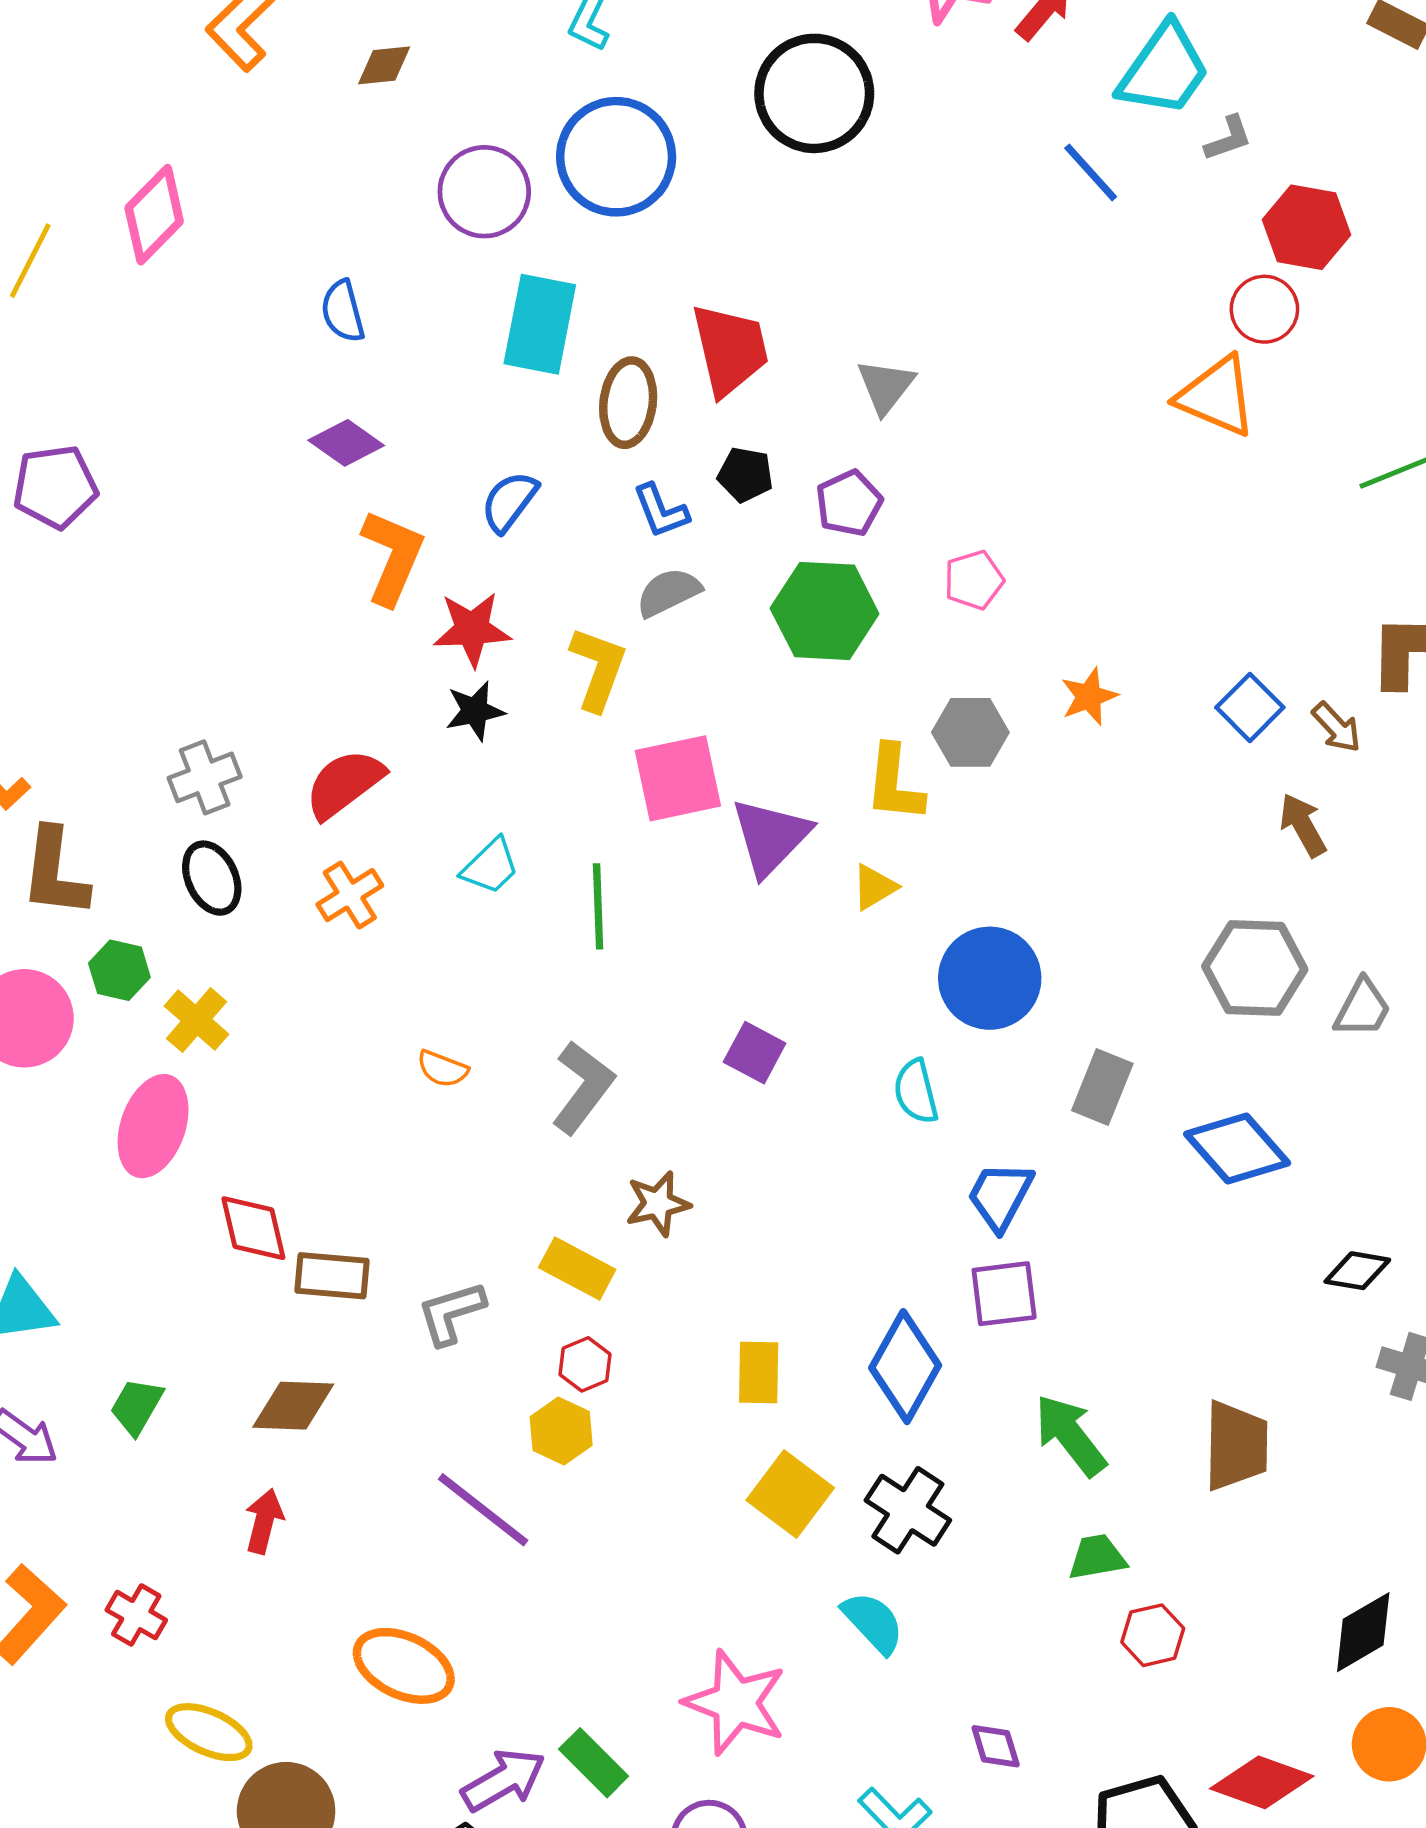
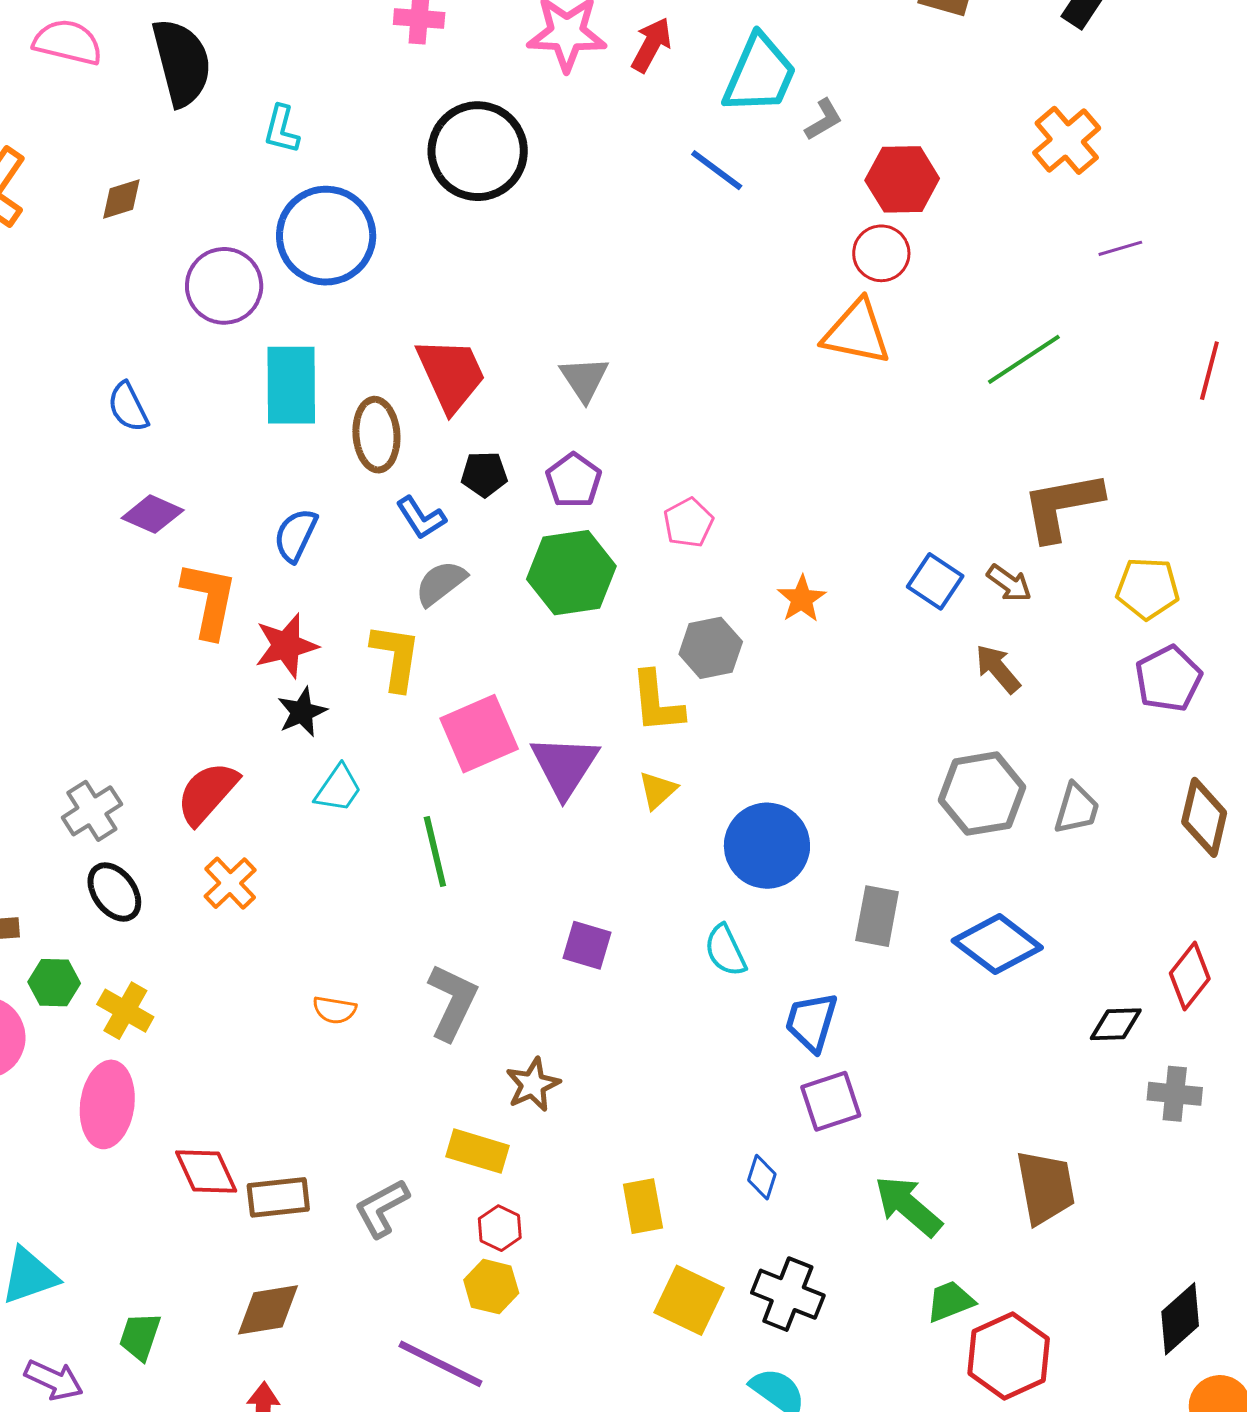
cyan trapezoid: (490, 866) -> (338, 789), moved
blue diamond: (905, 1367) -> (762, 1177), size x0.5
red hexagon: (1153, 1635) -> (1009, 1356), size x1.6

